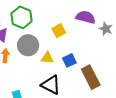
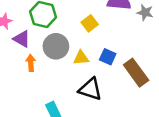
blue square: (69, 60) -> (108, 57), turned -32

